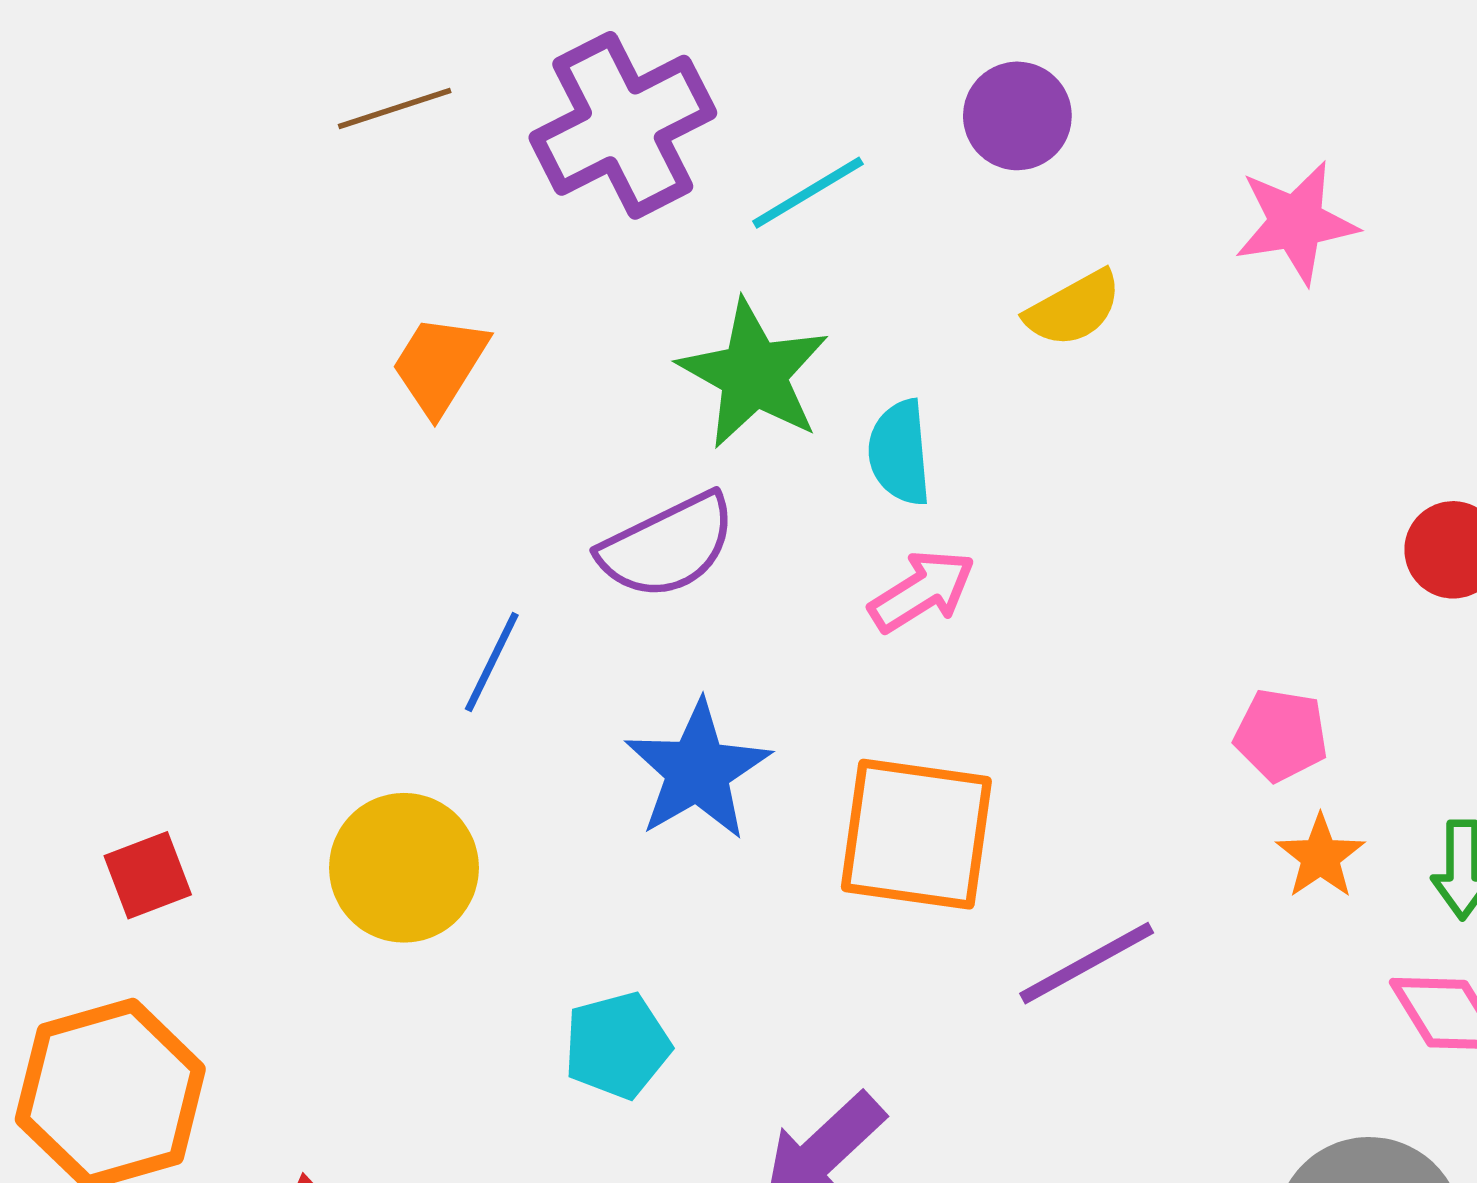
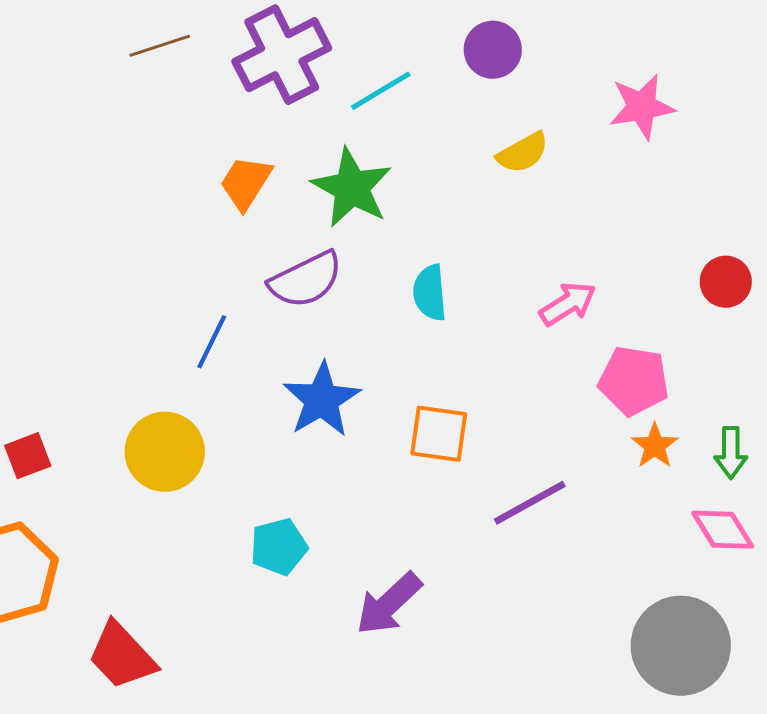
orange trapezoid: (439, 365) -> (246, 183), moved
cyan semicircle: (900, 453) -> (430, 293), moved
pink arrow: (922, 591) -> (568, 304), moved
pink pentagon: (1281, 735) -> (634, 381), size x1.4
orange square: (916, 834) -> (439, 434), size x0.7

